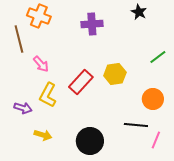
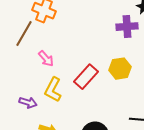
purple cross: (92, 24) -> (127, 27), moved
brown line: (19, 39) -> (24, 34), turned 44

